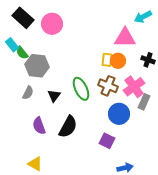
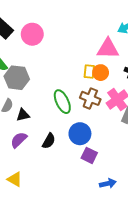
black triangle: (54, 96) -> (23, 115), moved, turned 40
blue circle: (119, 114) -> (80, 134), moved
purple semicircle: (39, 126) -> (19, 140), turned 66
black semicircle: (68, 127) -> (49, 141), size x0.7

